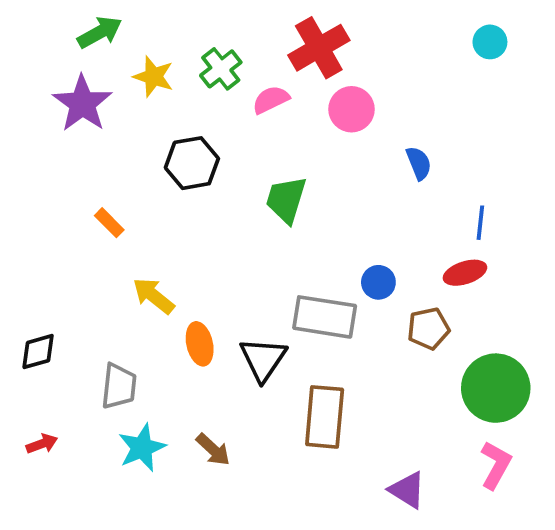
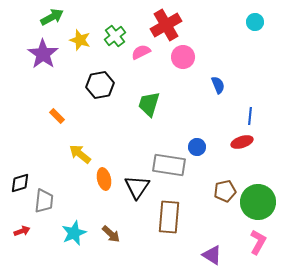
brown pentagon: (428, 328) -> (225, 191), moved
gray trapezoid: (119, 386) -> (44, 201), moved

